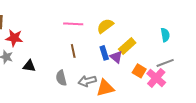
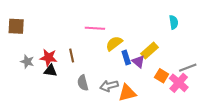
yellow semicircle: (105, 26) -> (114, 43), moved
cyan semicircle: (165, 35) -> (174, 22), moved
red star: (14, 38) -> (48, 58), moved
brown line: (73, 51) -> (72, 56), moved

